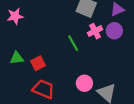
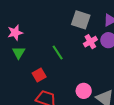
green line: (73, 43) -> (58, 53), moved
green triangle: (17, 58) -> (19, 53), moved, turned -48

